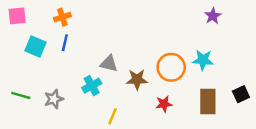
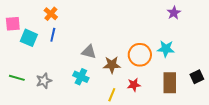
pink square: (17, 16) -> (13, 24), moved
orange cross: (62, 17) -> (51, 14), turned -32
cyan cross: (92, 86) -> (81, 77), moved, turned -35
yellow line: (113, 116) -> (112, 95), moved

